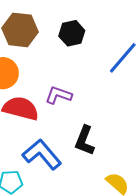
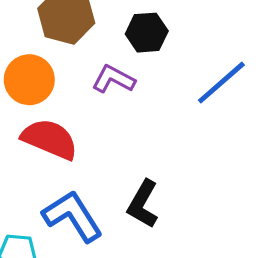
purple L-shape: (58, 95) -> (113, 79), moved

